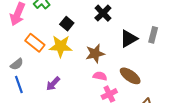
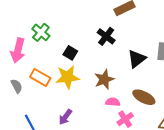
gray semicircle: (17, 64) -> (17, 86), moved, turned -72

